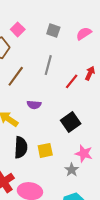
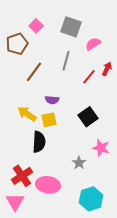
gray square: (53, 30) -> (71, 27), size x1.5
pink semicircle: (84, 34) -> (93, 44), moved
yellow square: (45, 150) -> (49, 120), moved
gray star: (72, 170) -> (79, 163), moved

